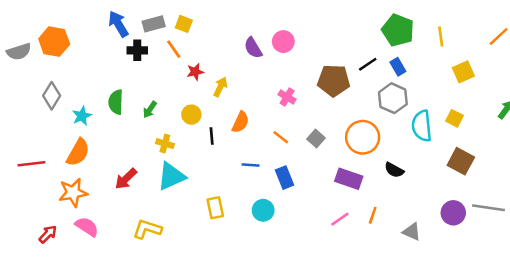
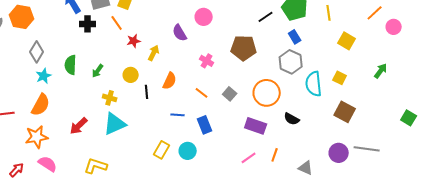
purple semicircle: (253, 48) -> (180, 33), moved
black line: (368, 64) -> (266, 17), moved
yellow square: (463, 72) -> (347, 41), turned -36
gray diamond: (52, 96) -> (37, 52), moved
yellow rectangle: (215, 208) -> (162, 150), moved, turned 42

